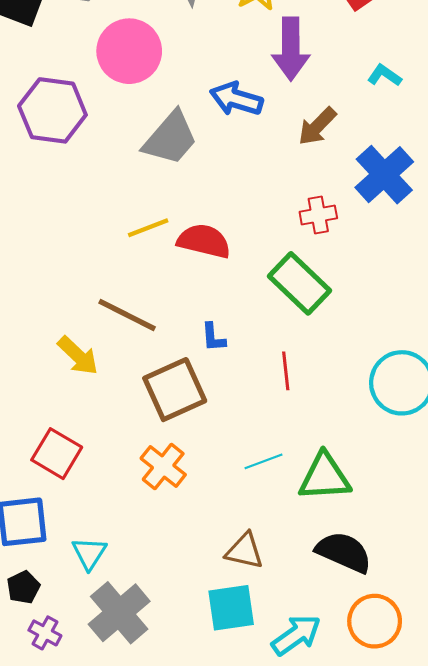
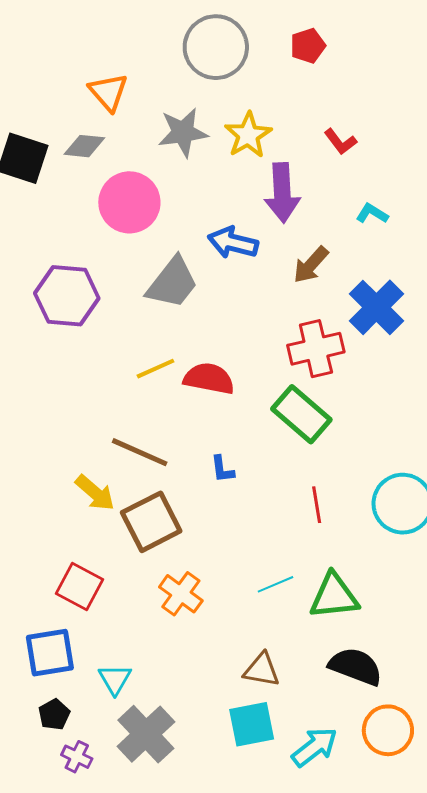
purple hexagon: (52, 110) -> (67, 296), moved
red cross: (318, 215) -> (316, 349), size x1.6
red line: (286, 371) -> (317, 505), moved
brown square: (175, 390) -> (151, 522), moved

